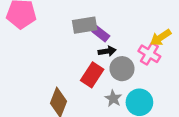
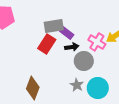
pink cross: (149, 54) -> (97, 42), moved
red rectangle: (92, 75) -> (47, 44), moved

